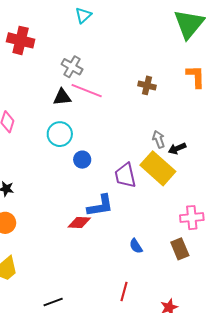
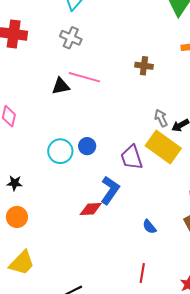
gray cross: (72, 67) -> (71, 38), moved
cyan circle: (60, 134) -> (60, 151), moved
blue L-shape: (100, 206) -> (110, 190), turned -40

